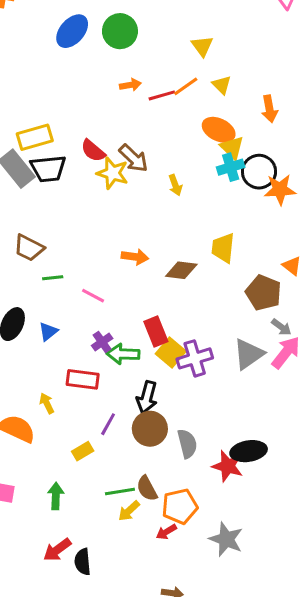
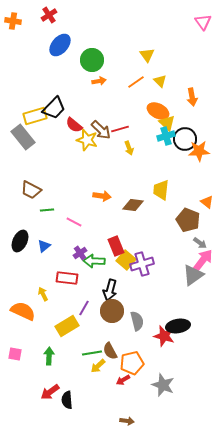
green circle: (120, 31) -> (92, 60), moved
red line: (162, 95) -> (120, 129), moved
black trapezoid: (48, 169) -> (54, 108), moved, turned -40
gray triangle: (249, 354) -> (193, 275), moved
yellow rectangle: (83, 451) -> (67, 326), size x1.6

